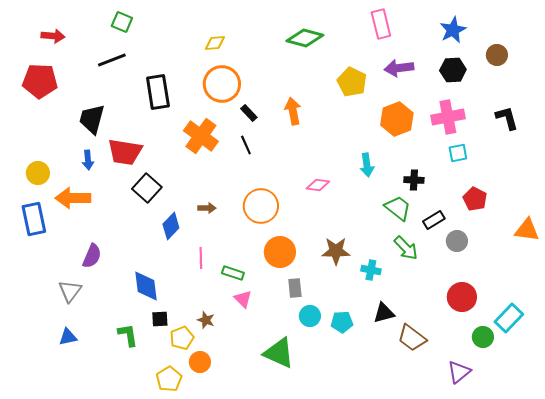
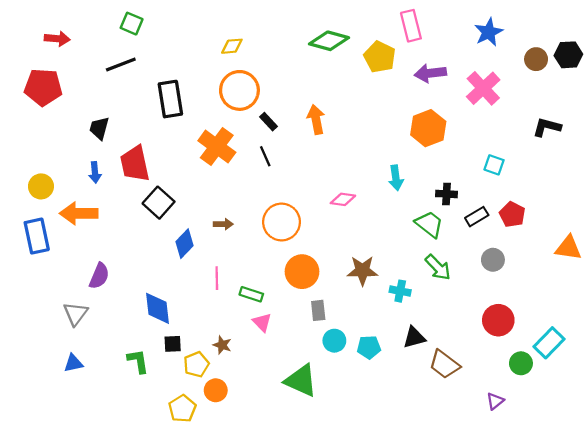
black hexagon: (453, 70) -> (568, 55), moved
yellow pentagon: (352, 82) -> (380, 57), moved
pink cross: (448, 117) -> (483, 88), moved, turned -32
black L-shape: (507, 118) -> (547, 127), turned -60
black trapezoid: (92, 119) -> (99, 128), size x0.7
red trapezoid: (125, 152) -> (135, 164), turned 69
cyan square: (458, 153) -> (494, 165), turned 30
black rectangle: (434, 220) -> (477, 217), moved
purple triangle: (459, 372) -> (495, 401), size x0.7

